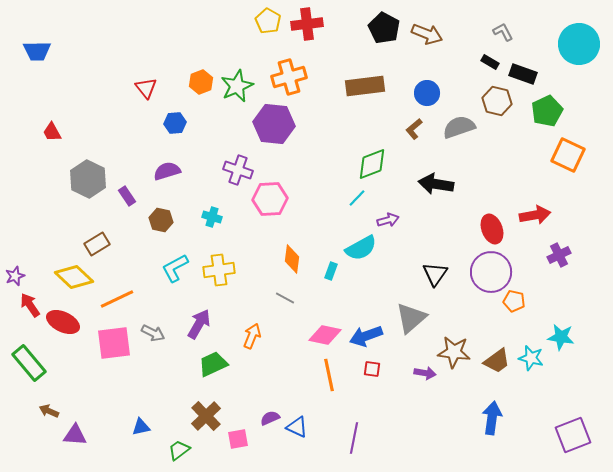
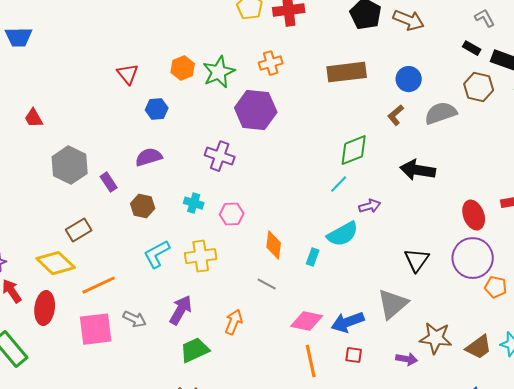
orange cross: (289, 77) -> (271, 63), size x0.7
pink hexagon: (270, 199) -> (232, 214), moved, size x0.7
red ellipse: (63, 322) -> (45, 308), turned 72

